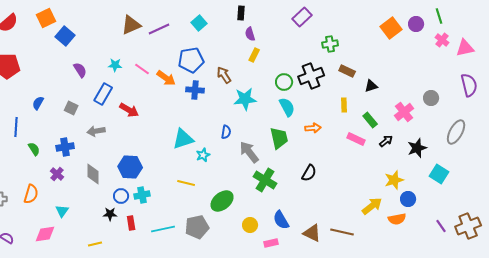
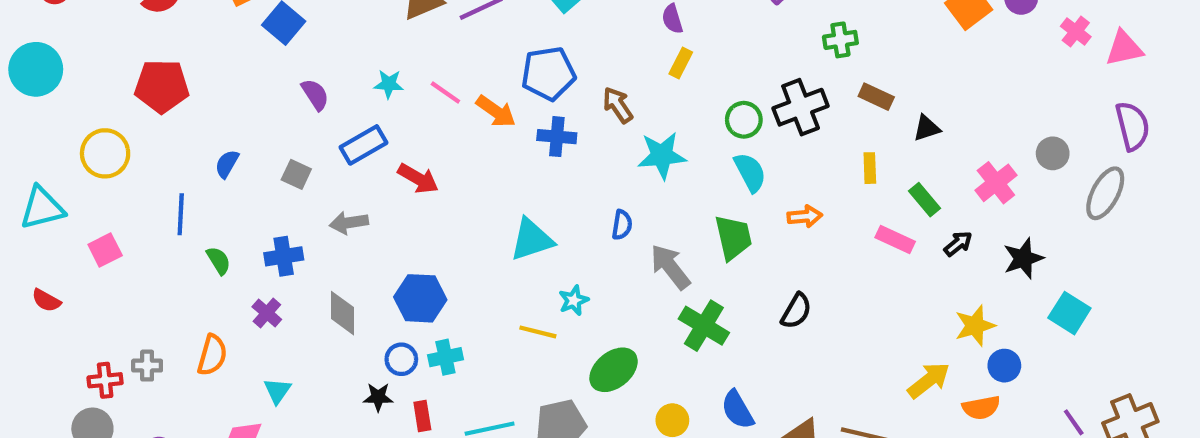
blue rectangle: (103, 94) -> (364, 145), turned 30
gray ellipse: (456, 132) -> (1105, 193), moved
cyan star: (203, 155) -> (574, 300), moved

